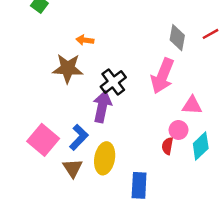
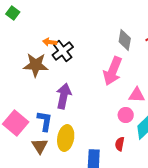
black cross: (113, 82) -> (63, 51), moved
blue L-shape: (79, 137) -> (45, 121), turned -35
red semicircle: (167, 146) -> (120, 144), moved

